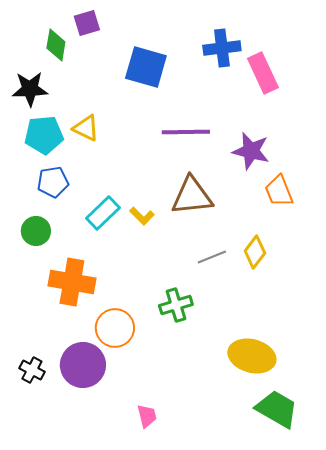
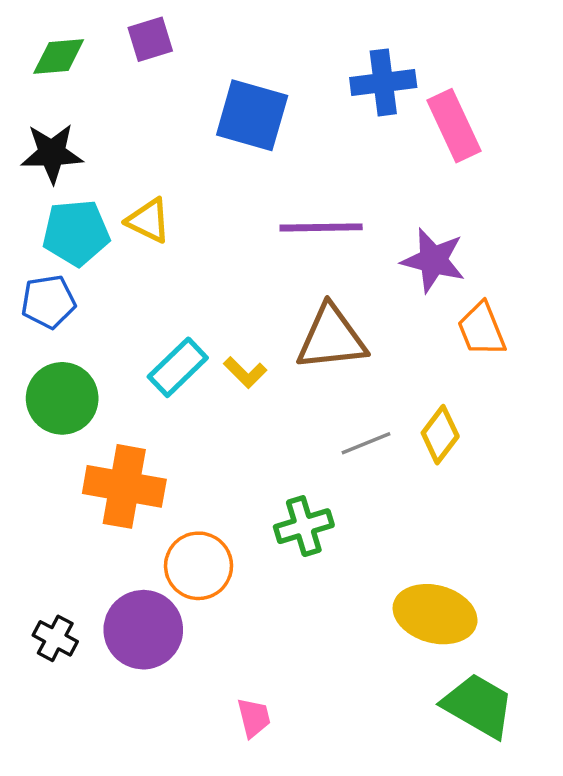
green diamond: (56, 45) -> (59, 57), moved, turned 76
blue pentagon: (53, 182) -> (48, 302), moved
green circle: (36, 231) -> (62, 398), size x1.4

